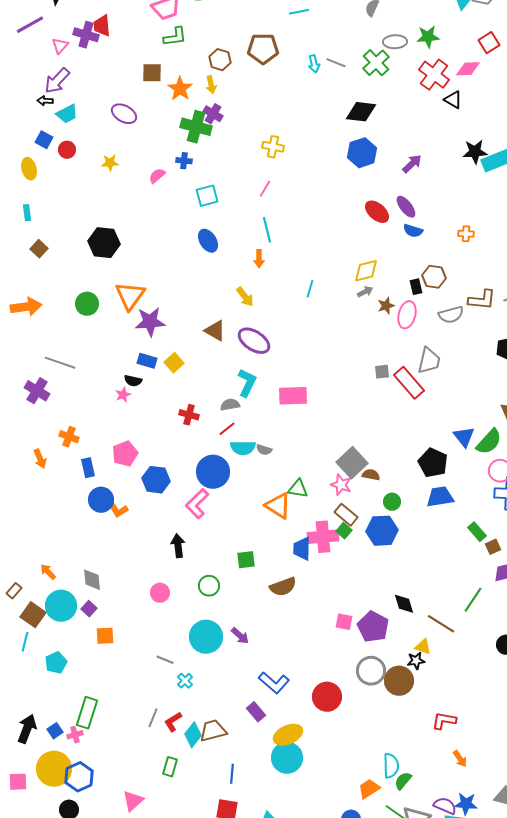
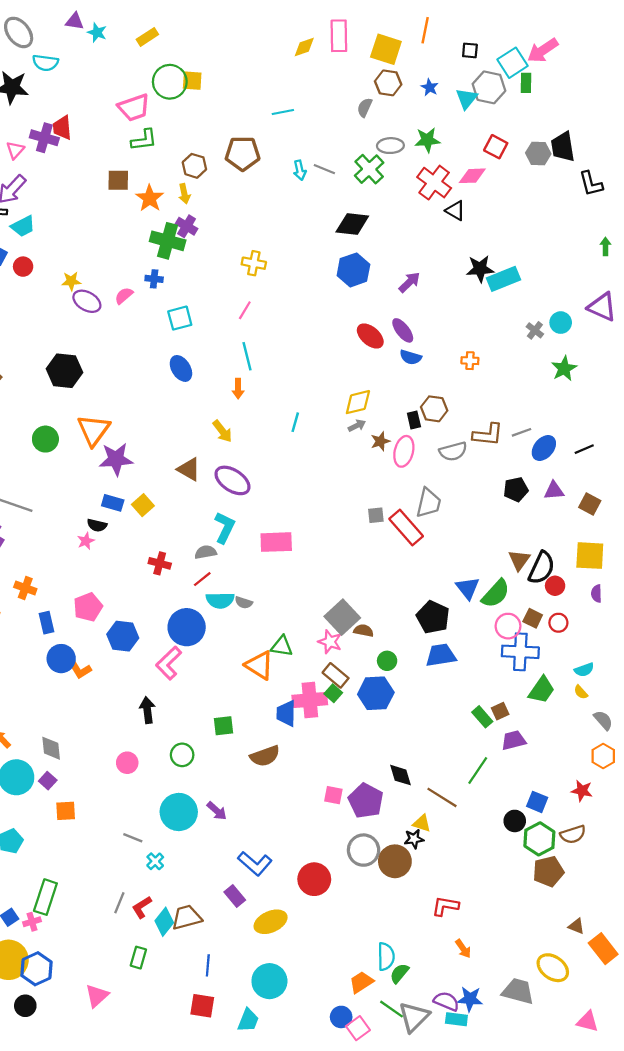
red square: (489, 43) -> (496, 147), turned -30
purple ellipse: (124, 114) -> (87, 301), moved
green rectangle: (477, 532) -> (482, 717), moved
cyan circle: (287, 758) -> (269, 981), moved

